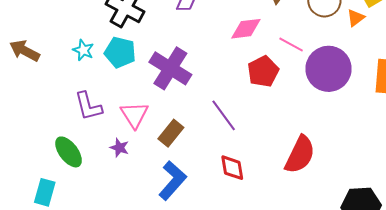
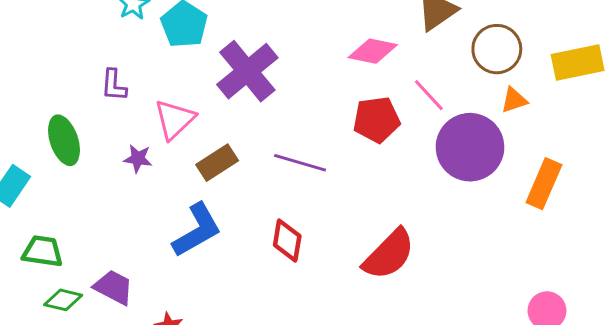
orange triangle: (356, 18) -> (514, 100), moved
purple L-shape: (88, 106) -> (114, 85), size x0.7
purple line: (224, 115) -> (300, 163), turned -56
purple star: (119, 148) -> (138, 159), turned -30

